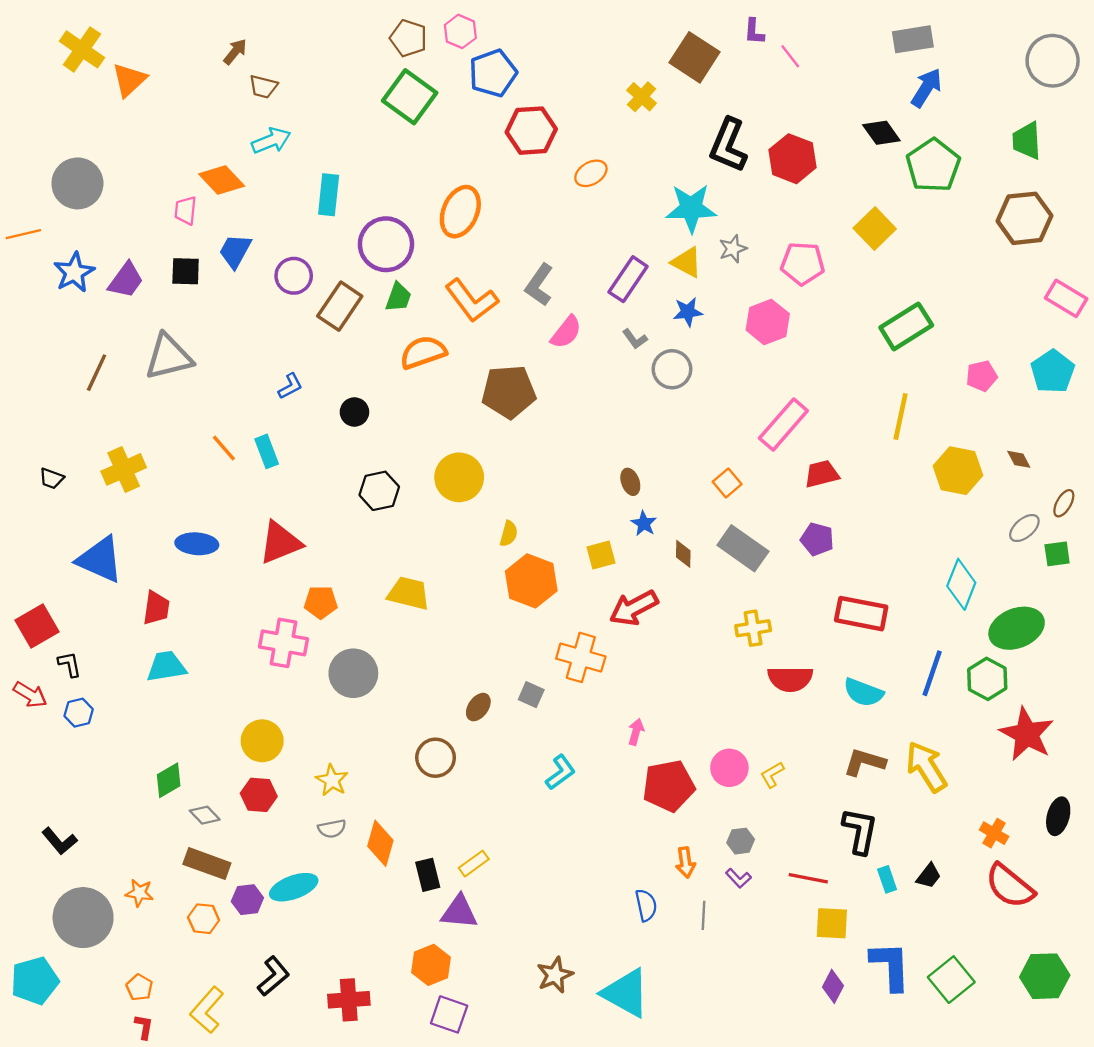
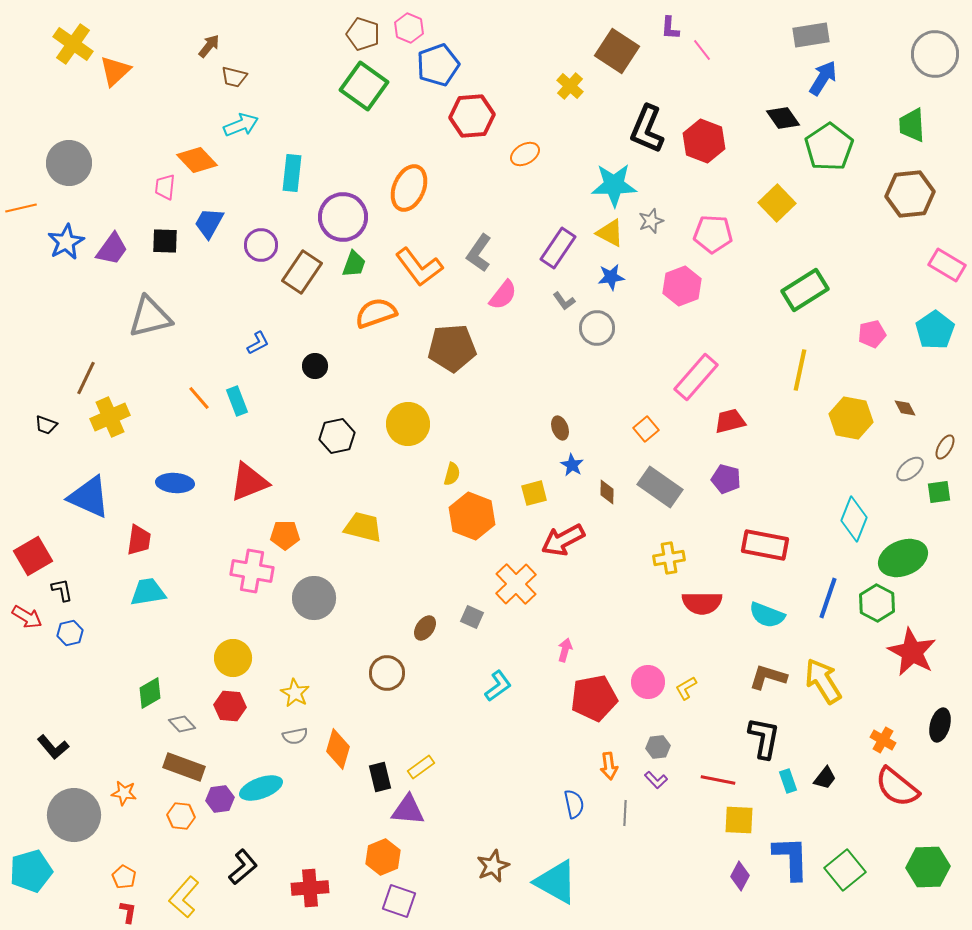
brown line: (97, 373) -> (86, 378), moved
orange cross: (581, 657) -> (516, 584), turned 30

